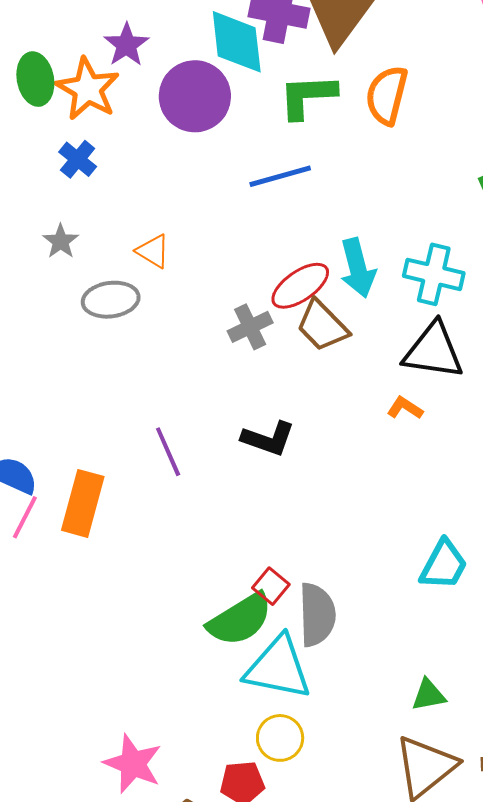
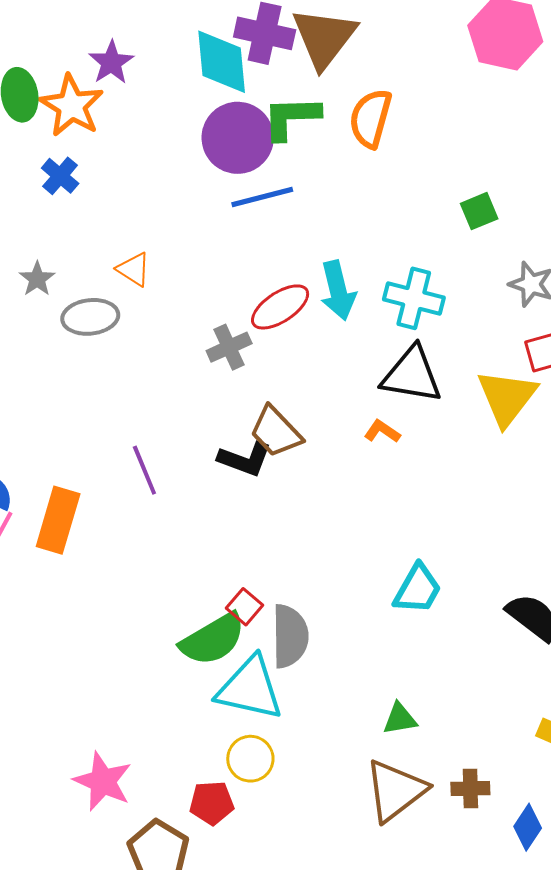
purple circle: (195, 96) -> (238, 138), moved
gray star: (61, 241) -> (37, 279), moved
brown trapezoid: (322, 326) -> (276, 432), moved

